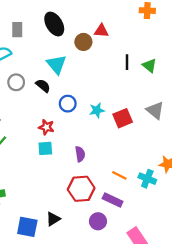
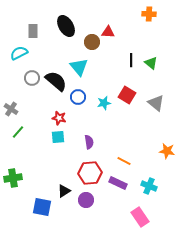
cyan triangle: (56, 64) -> (79, 67), moved
black semicircle: (43, 86) -> (56, 81), size x1.6
red square: (123, 118) -> (127, 95), moved, turned -36
cyan cross: (147, 179) -> (149, 186), moved
black triangle: (53, 219) -> (64, 191), moved
purple circle: (98, 221) -> (86, 200), moved

